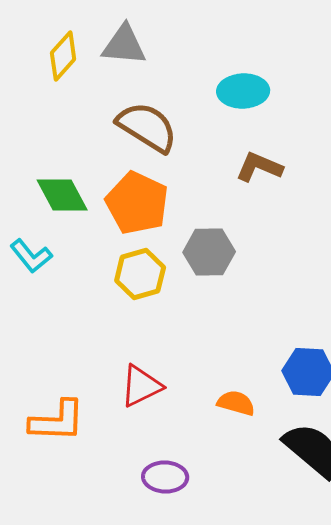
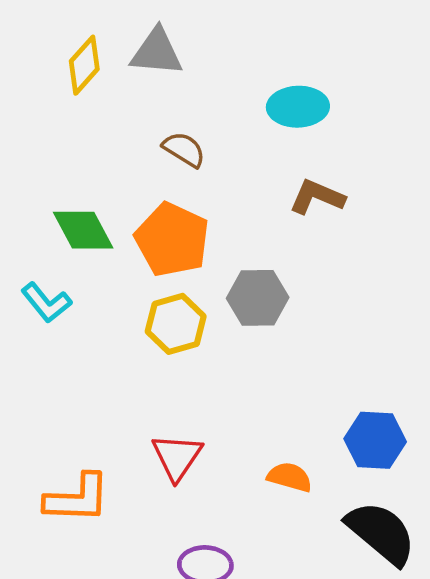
brown semicircle: (147, 127) -> (184, 149), size x0.6
red triangle: (141, 386) -> (177, 457), turned -30

